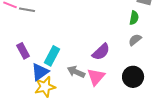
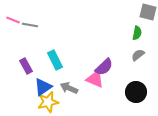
cyan rectangle: (52, 56) -> (55, 60), moved, turned -54
gray arrow: (76, 72) -> (69, 88), moved
pink triangle: (96, 77) -> (95, 79), moved, turned -48

